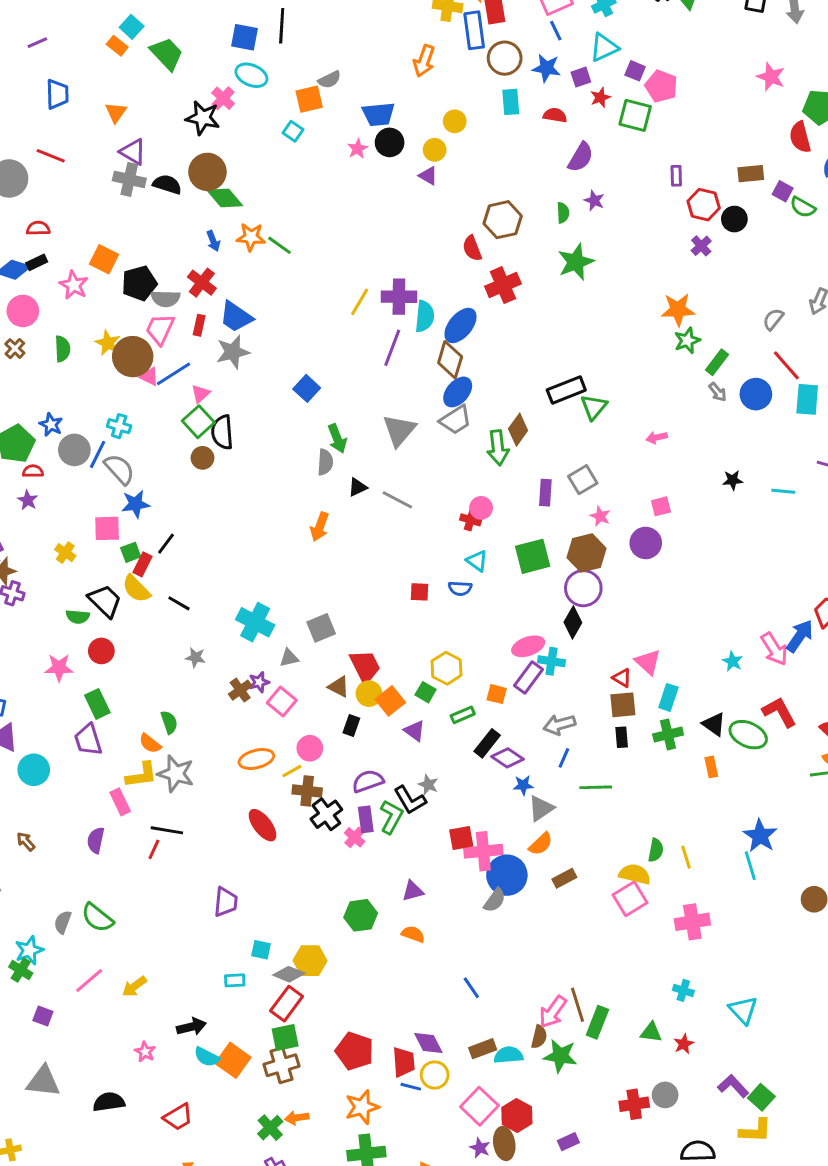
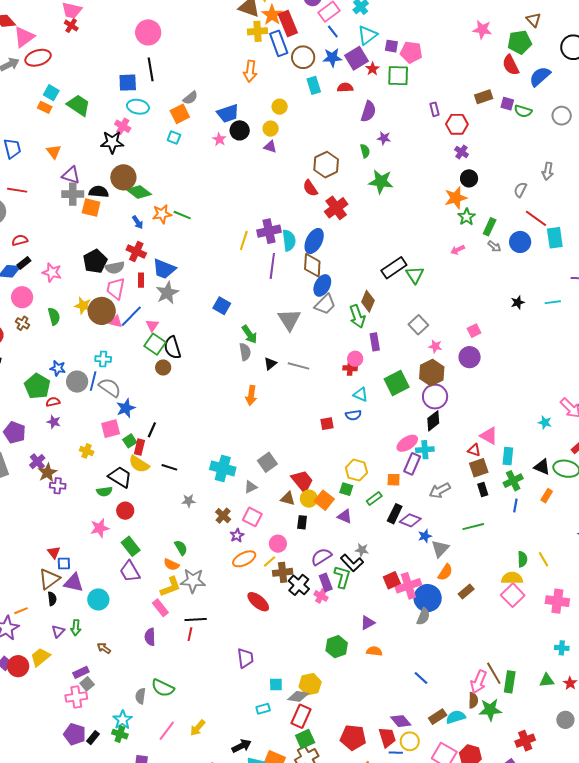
purple square: (581, 77) -> (356, 58), size x1.6
black circle: (734, 219) -> (469, 178), moved
orange square: (104, 259) -> (91, 207), moved
green star: (576, 262) -> (381, 182), turned -30
pink arrow: (657, 437) -> (458, 250), moved
purple rectangle: (545, 493) -> (375, 342), moved
black diamond: (573, 622) -> (433, 421), turned 35
purple star: (259, 682) -> (237, 535), moved
blue line: (564, 758) -> (515, 506), moved
orange rectangle: (711, 767) -> (547, 496), turned 56
pink cross: (692, 922) -> (557, 601), turned 30
red cross: (634, 1104) -> (525, 741), moved

